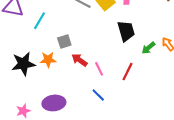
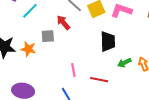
red arrow: (79, 60) -> (63, 23), moved
red line: (127, 72) -> (99, 80), turned 60

